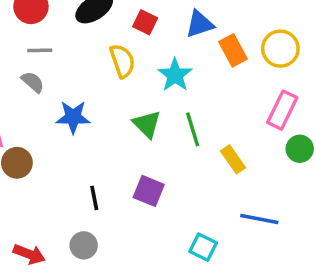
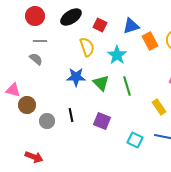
blue star: (73, 117) -> (76, 77), moved
yellow rectangle: (233, 159) -> (159, 107), moved
black line: (94, 198) -> (71, 115), moved
gray circle: (84, 245) -> (47, 121), moved
cyan square: (203, 247) -> (135, 140), moved

